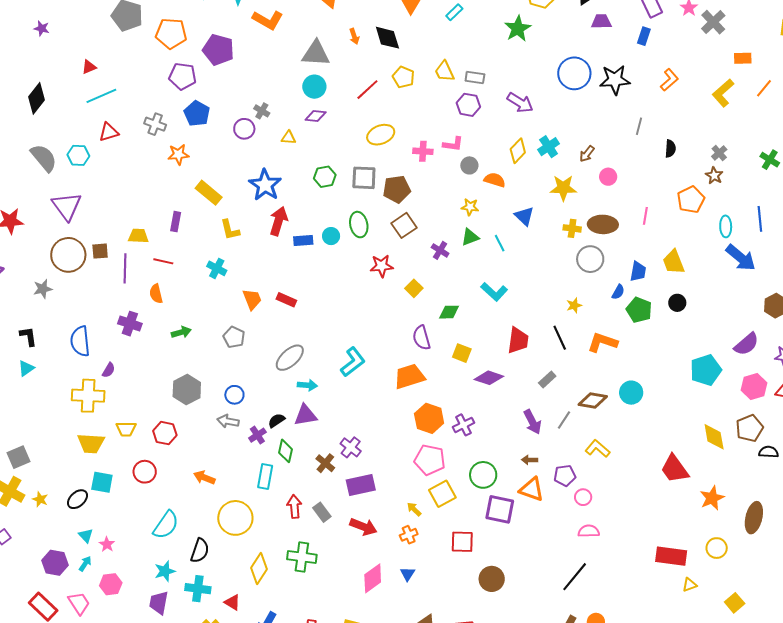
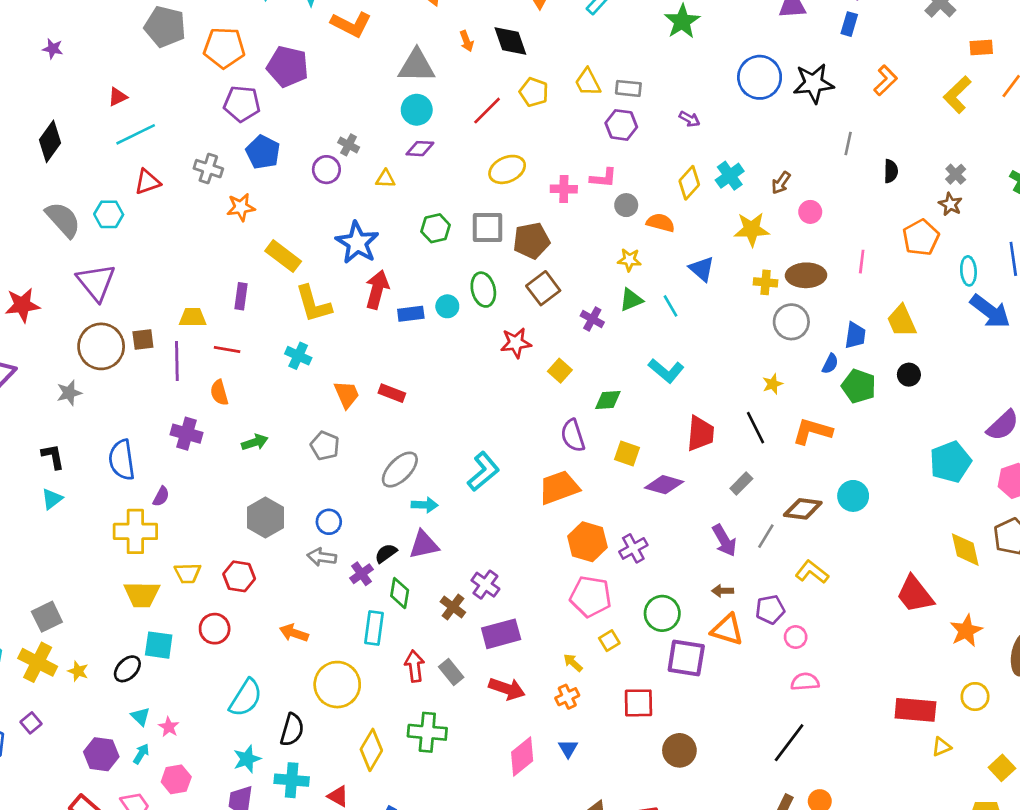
purple arrow: (520, 103) -> (690, 119), size x0.6
yellow L-shape: (230, 230) -> (313, 304), size x1.4
yellow square: (442, 494) -> (609, 641), size x0.6

